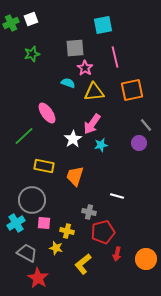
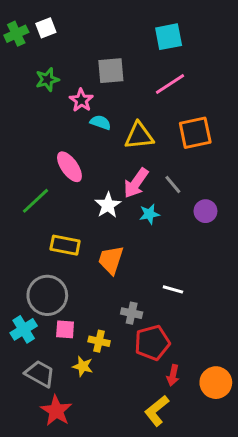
cyan square: (103, 25) -> (169, 37), moved
pink line: (115, 57) -> (170, 84), turned 70
pink star: (85, 68) -> (81, 100), moved
gray line: (146, 125) -> (173, 185), moved
yellow L-shape: (83, 264) -> (157, 411), moved

